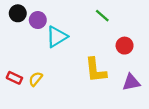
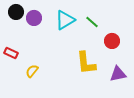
green line: (102, 16) -> (92, 22), moved
cyan triangle: (57, 37) -> (65, 20), moved
red rectangle: (14, 78) -> (11, 53), moved

